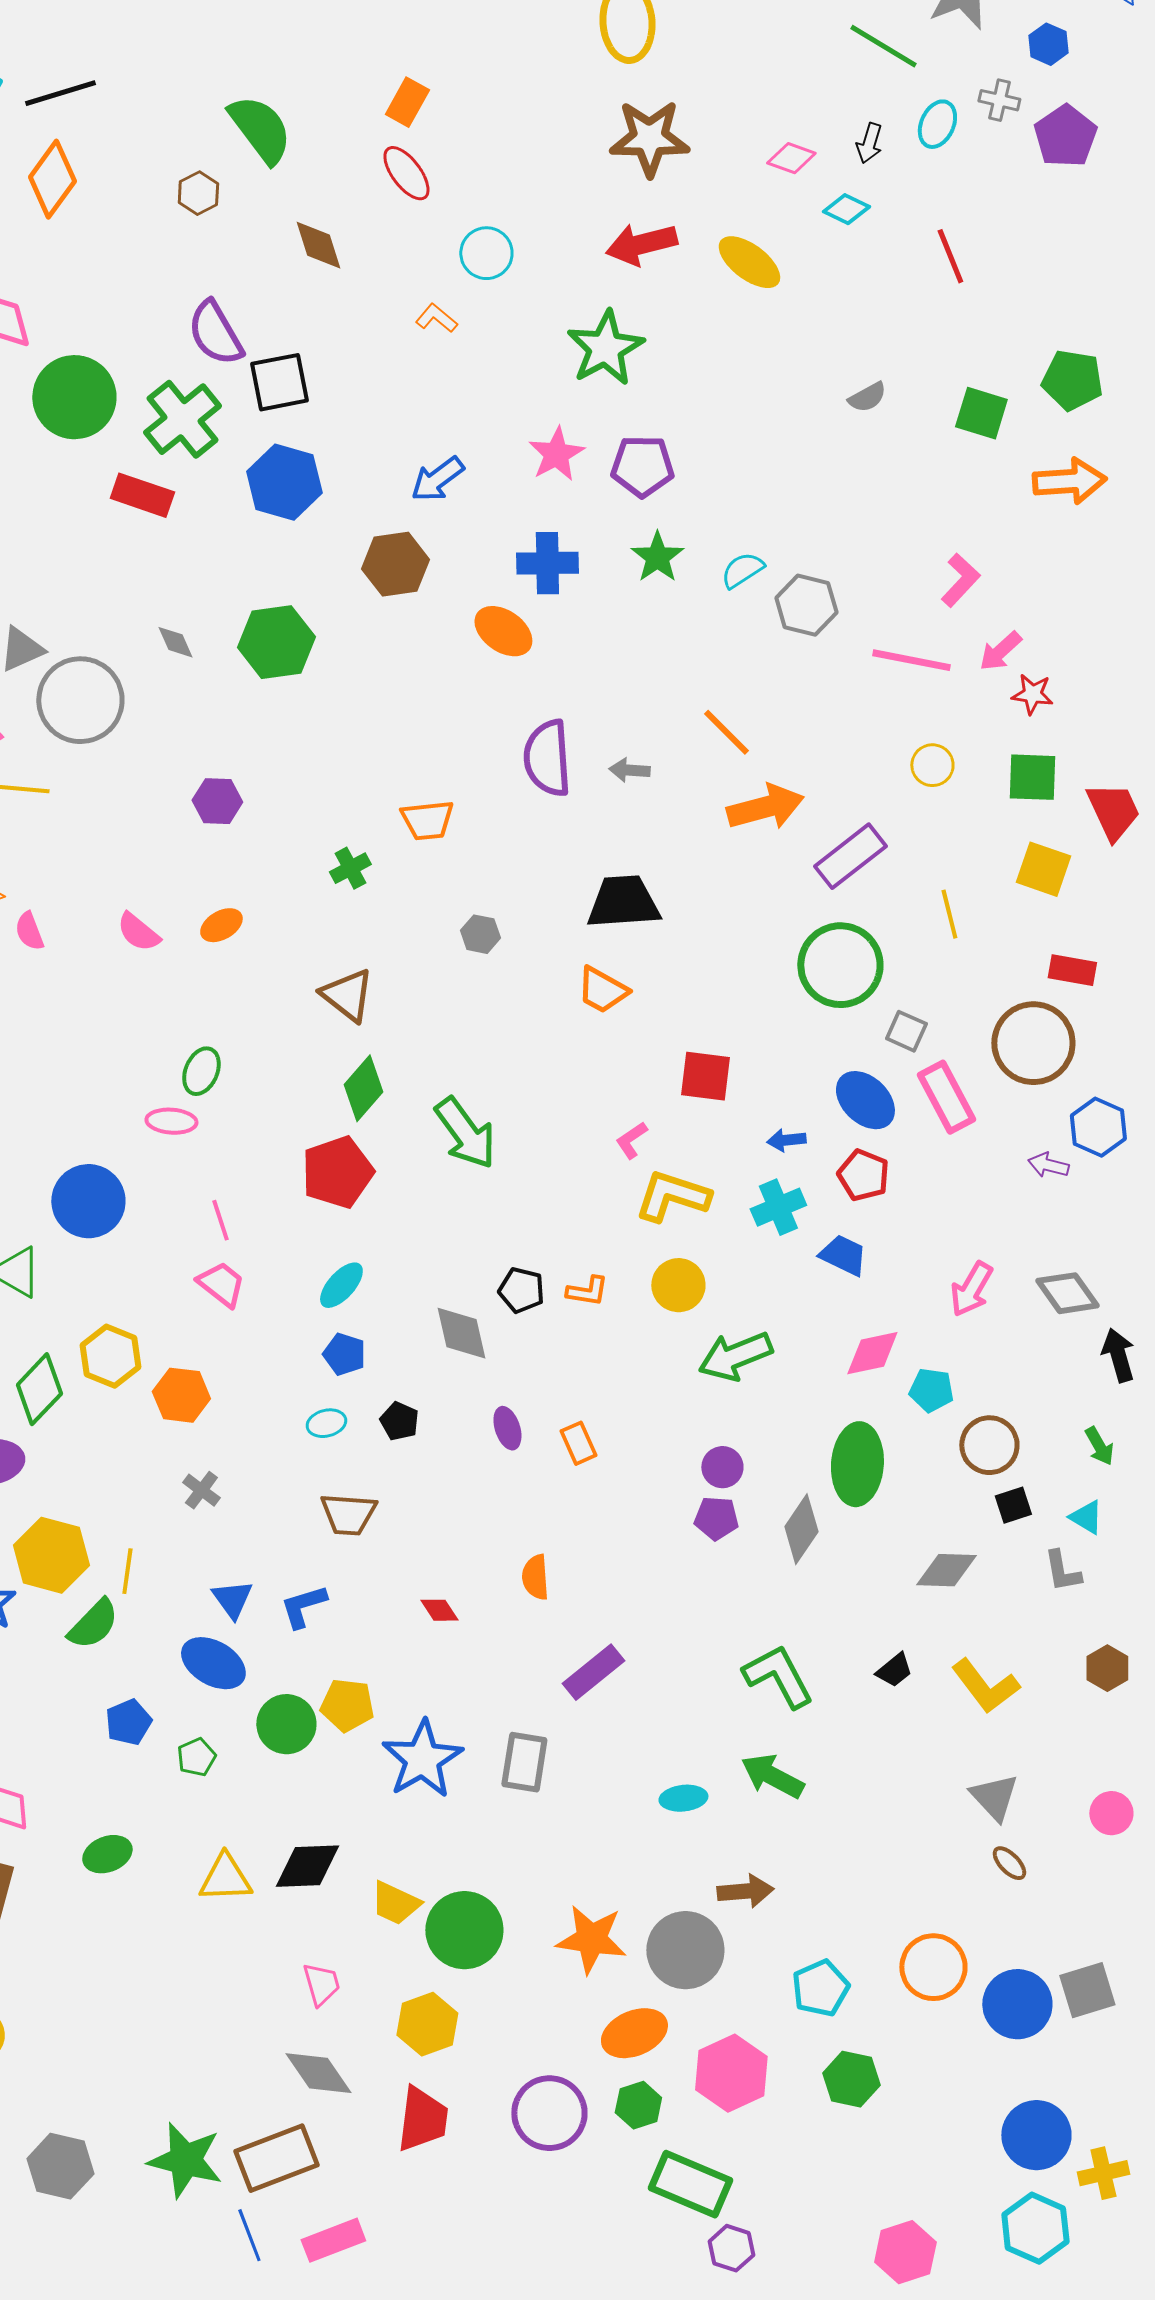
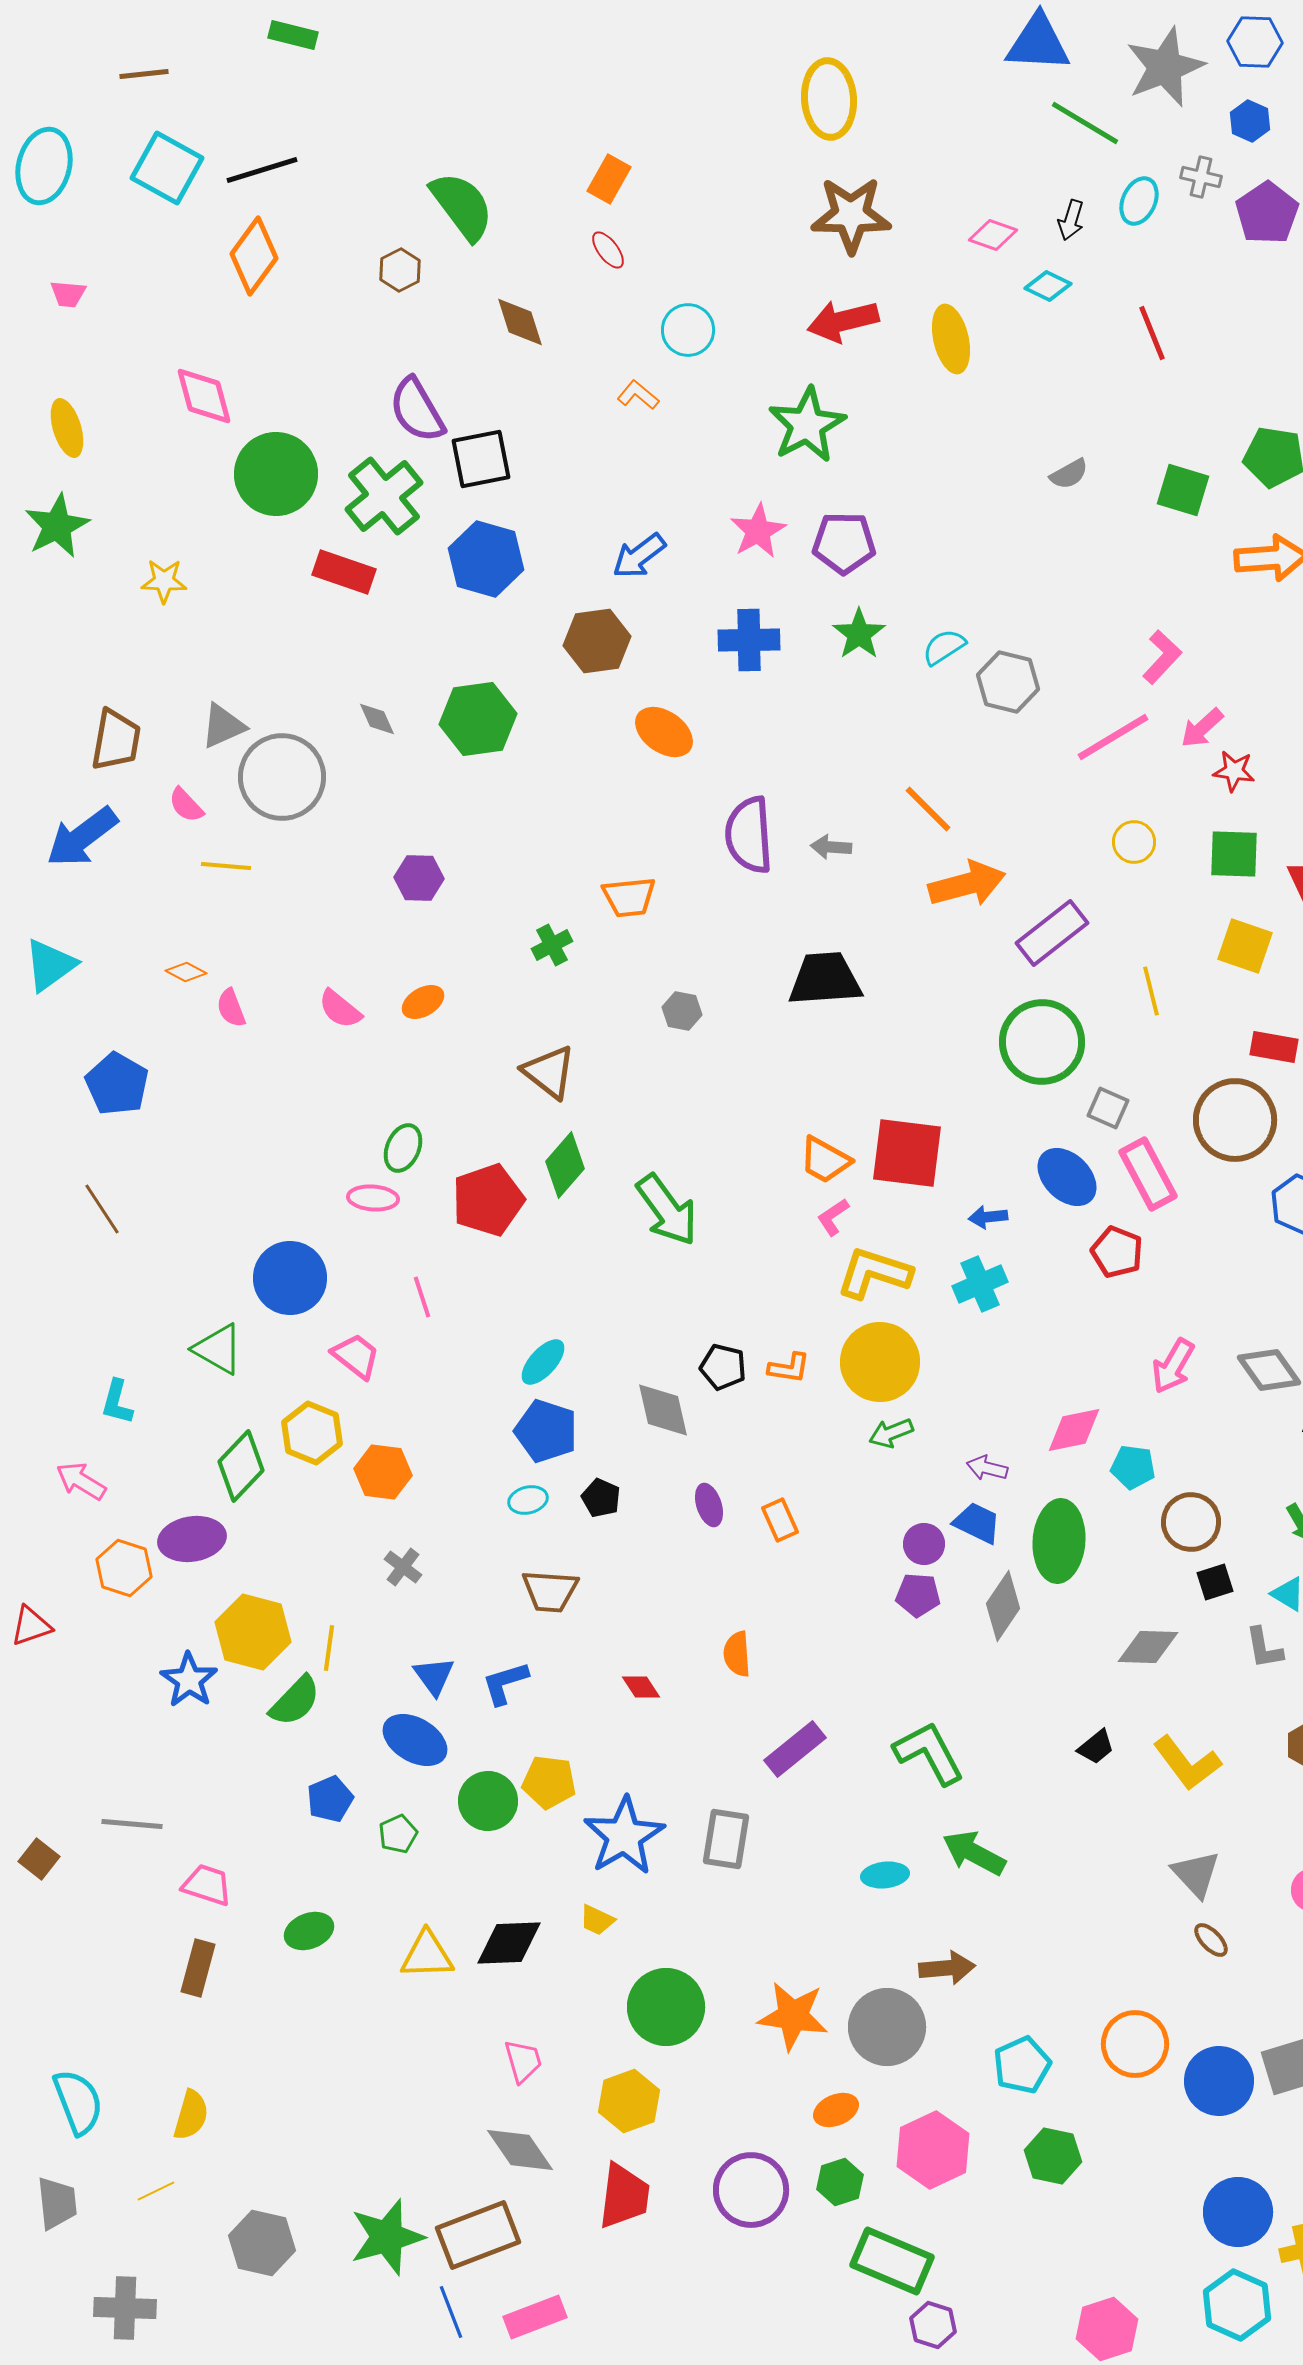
red ellipse: (406, 173) -> (608, 250), size x0.7
yellow ellipse: (749, 262) -> (951, 339), turned 40
orange ellipse: (503, 631) -> (664, 732), moved
pink line: (911, 660) -> (1113, 737), turned -42
orange trapezoid: (602, 990) -> (825, 1160), moved
red square: (705, 1076) -> (907, 1153), size x1.4
purple arrow: (1048, 1165) -> (987, 1468), moved
red pentagon: (337, 1172) -> (488, 1200), moved
red pentagon: (863, 1175) -> (1117, 1252), moved
blue trapezoid: (843, 1255) -> (977, 1523), moved
pink trapezoid: (221, 1284) -> (356, 1356), moved
yellow circle: (678, 1285) -> (880, 1362), size x1.5
blue pentagon: (344, 1354) -> (546, 1431), size x1.5
green arrow: (735, 1356) -> (891, 1433), moved, size x0.6
green L-shape: (778, 1676) -> (929, 1753), moved
yellow trapezoid: (395, 1903) -> (597, 1920), moved, size x0.7
orange ellipse: (634, 2033) -> (836, 2110), size x0.7
green star: (185, 2160) -> (387, 2237), turned -30

